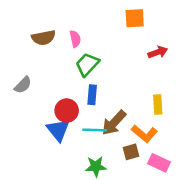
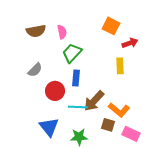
orange square: (135, 18) -> (111, 26), moved, turned 30
gray semicircle: (23, 85) -> (35, 70), moved
yellow rectangle: (158, 104) -> (120, 66), moved
blue triangle: (58, 130) -> (49, 127), moved
brown square: (131, 152) -> (108, 125), turned 32

